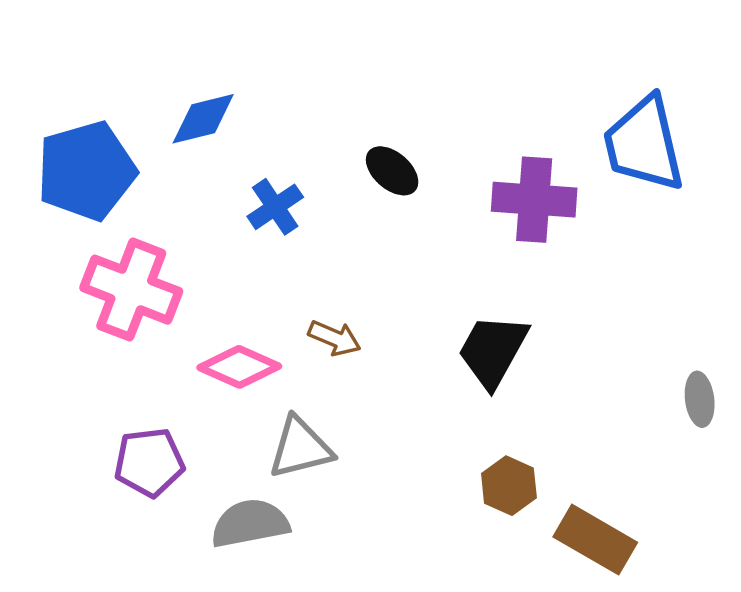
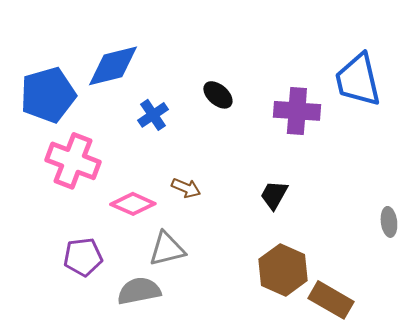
blue diamond: (203, 119) -> (113, 66), size x1.4
black trapezoid: (493, 351) -> (274, 195), size x0.7
brown hexagon: (509, 486) -> (283, 270), size x1.6

